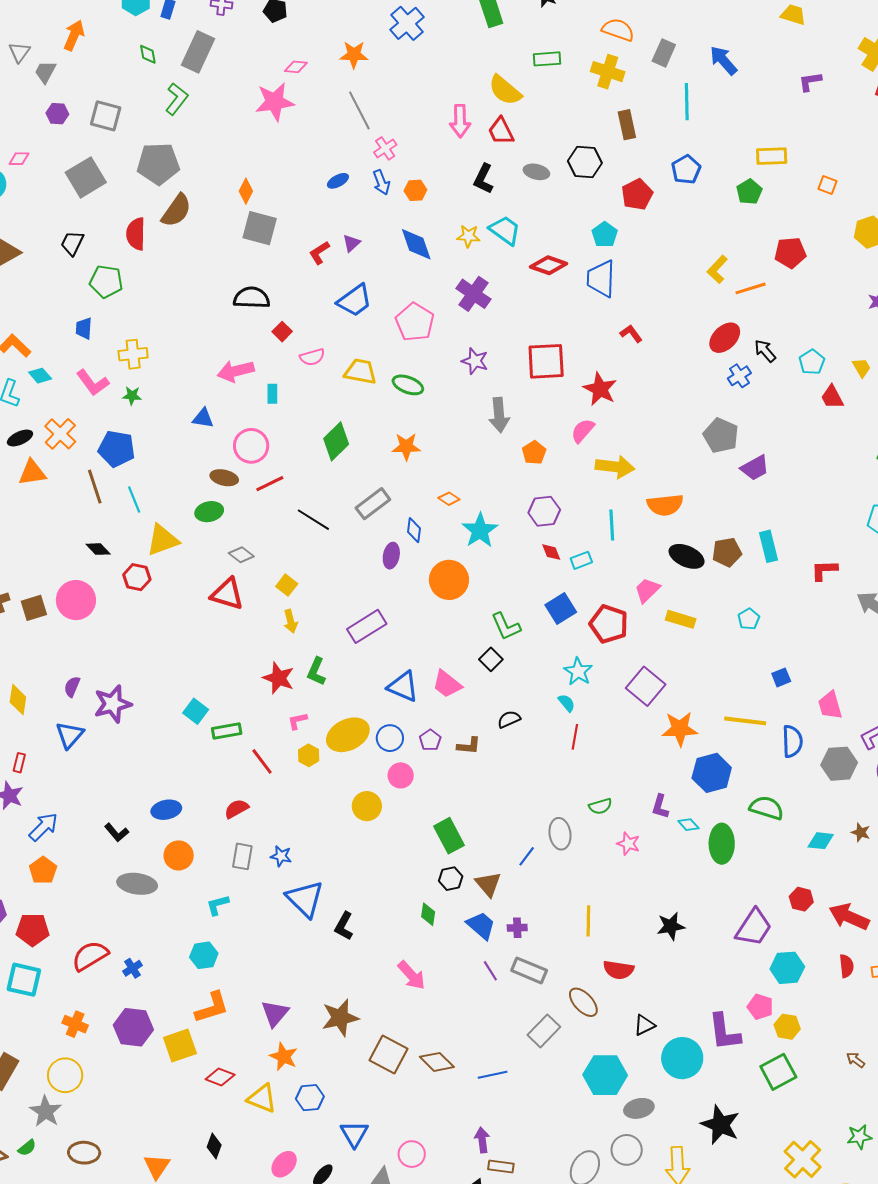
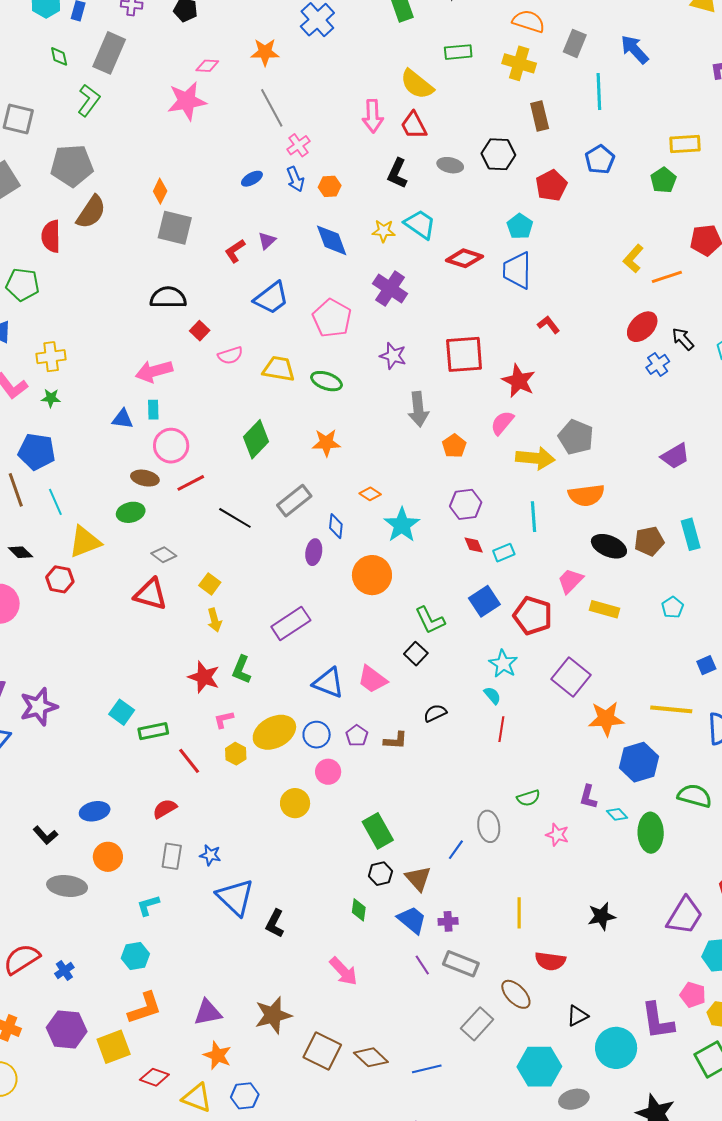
cyan rectangle: (272, 394) -> (153, 410), moved
gray pentagon: (721, 435) -> (576, 437), moved
purple triangle: (275, 1013) -> (208, 1012), turned 40

